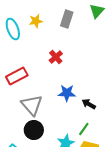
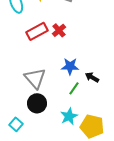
red rectangle: (17, 76) -> (37, 31), moved
green line: (84, 129) -> (74, 88), moved

